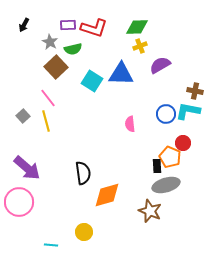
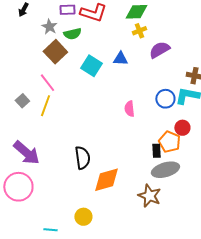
blue triangle: (121, 74) -> (120, 59), size x0.6
yellow line: (46, 121) -> (45, 106), turned 35

